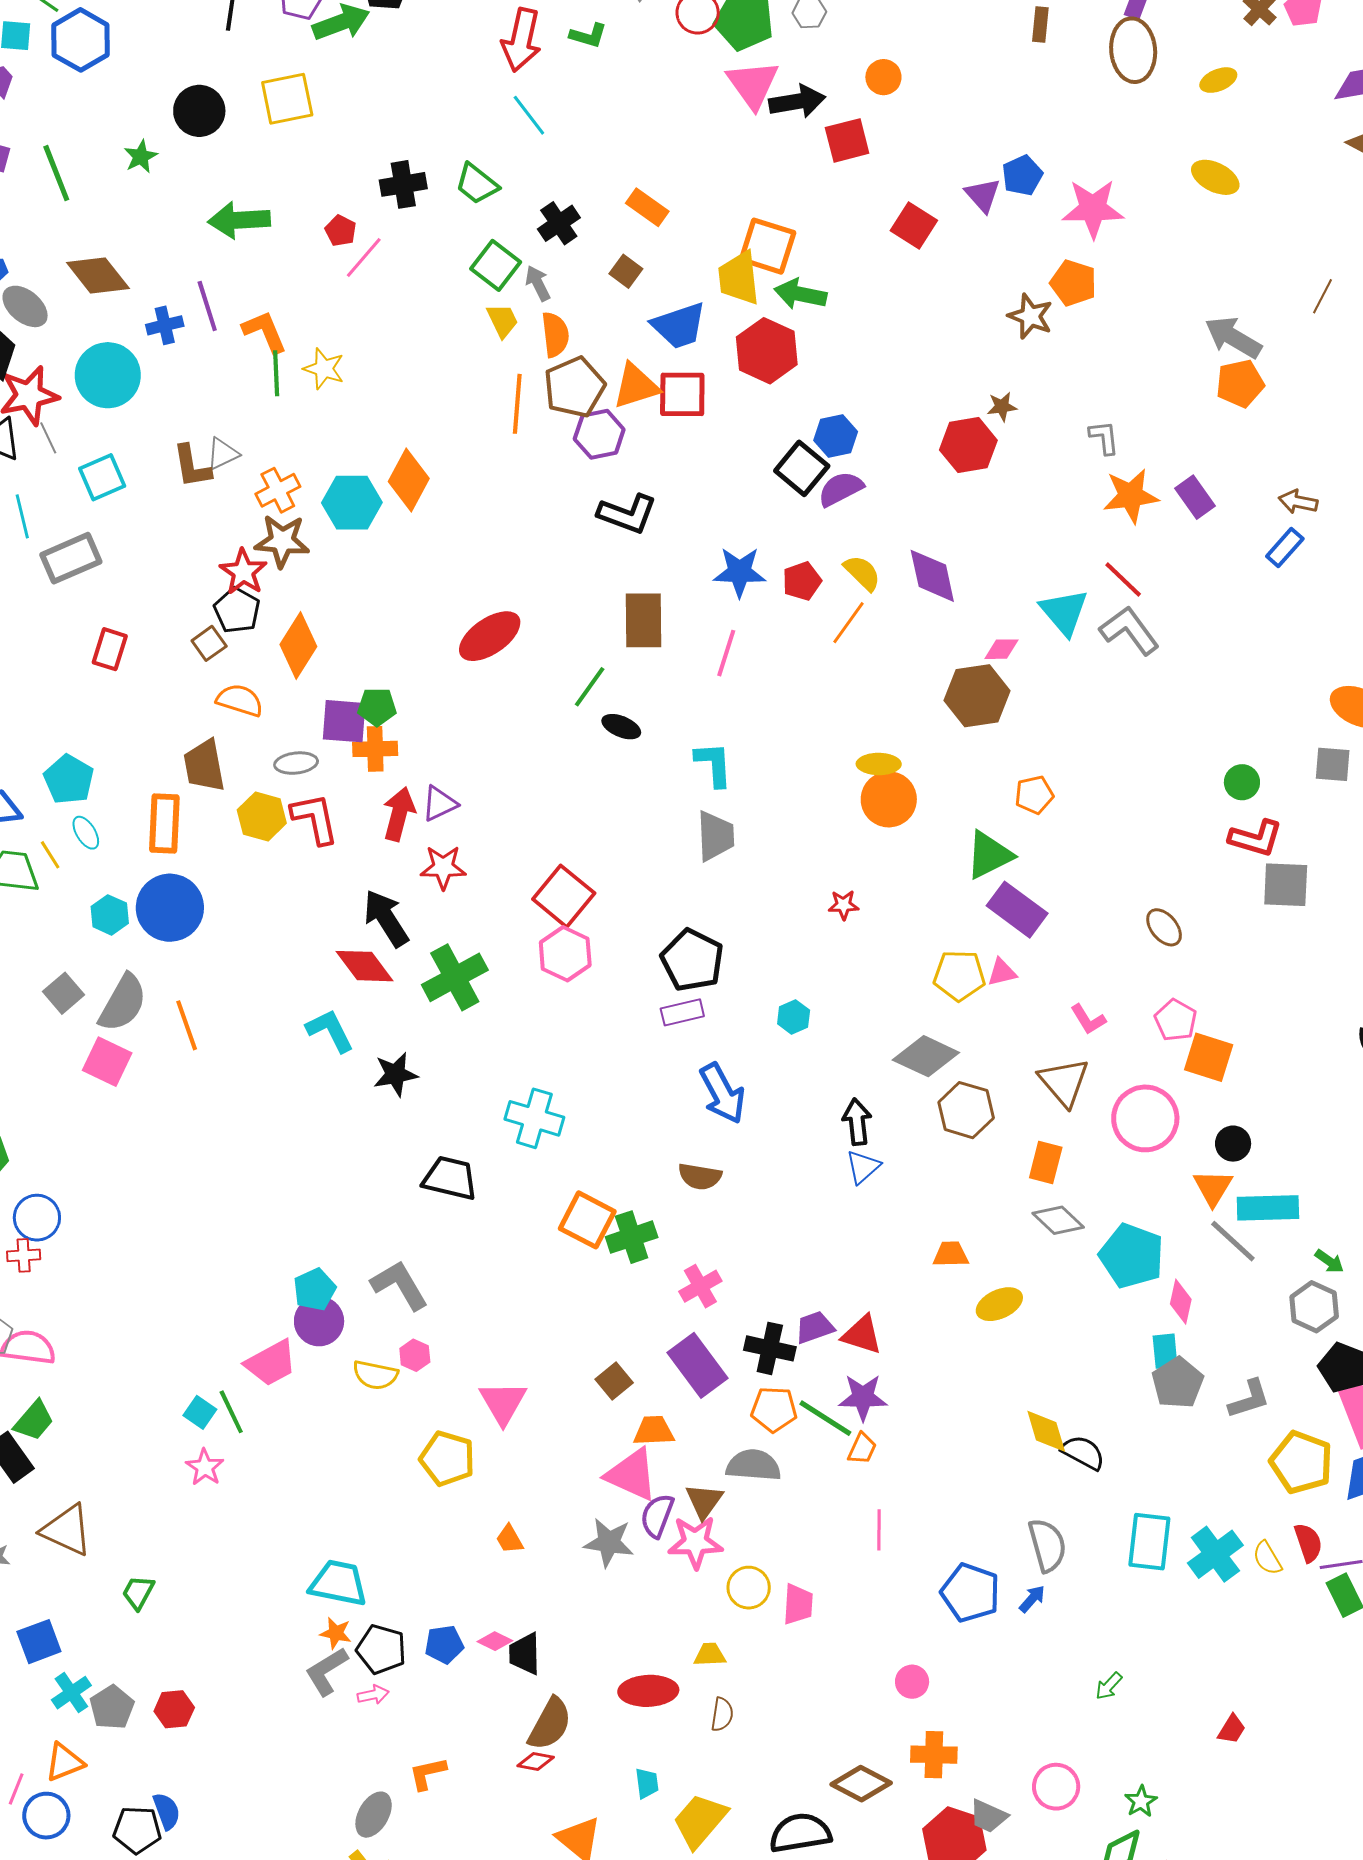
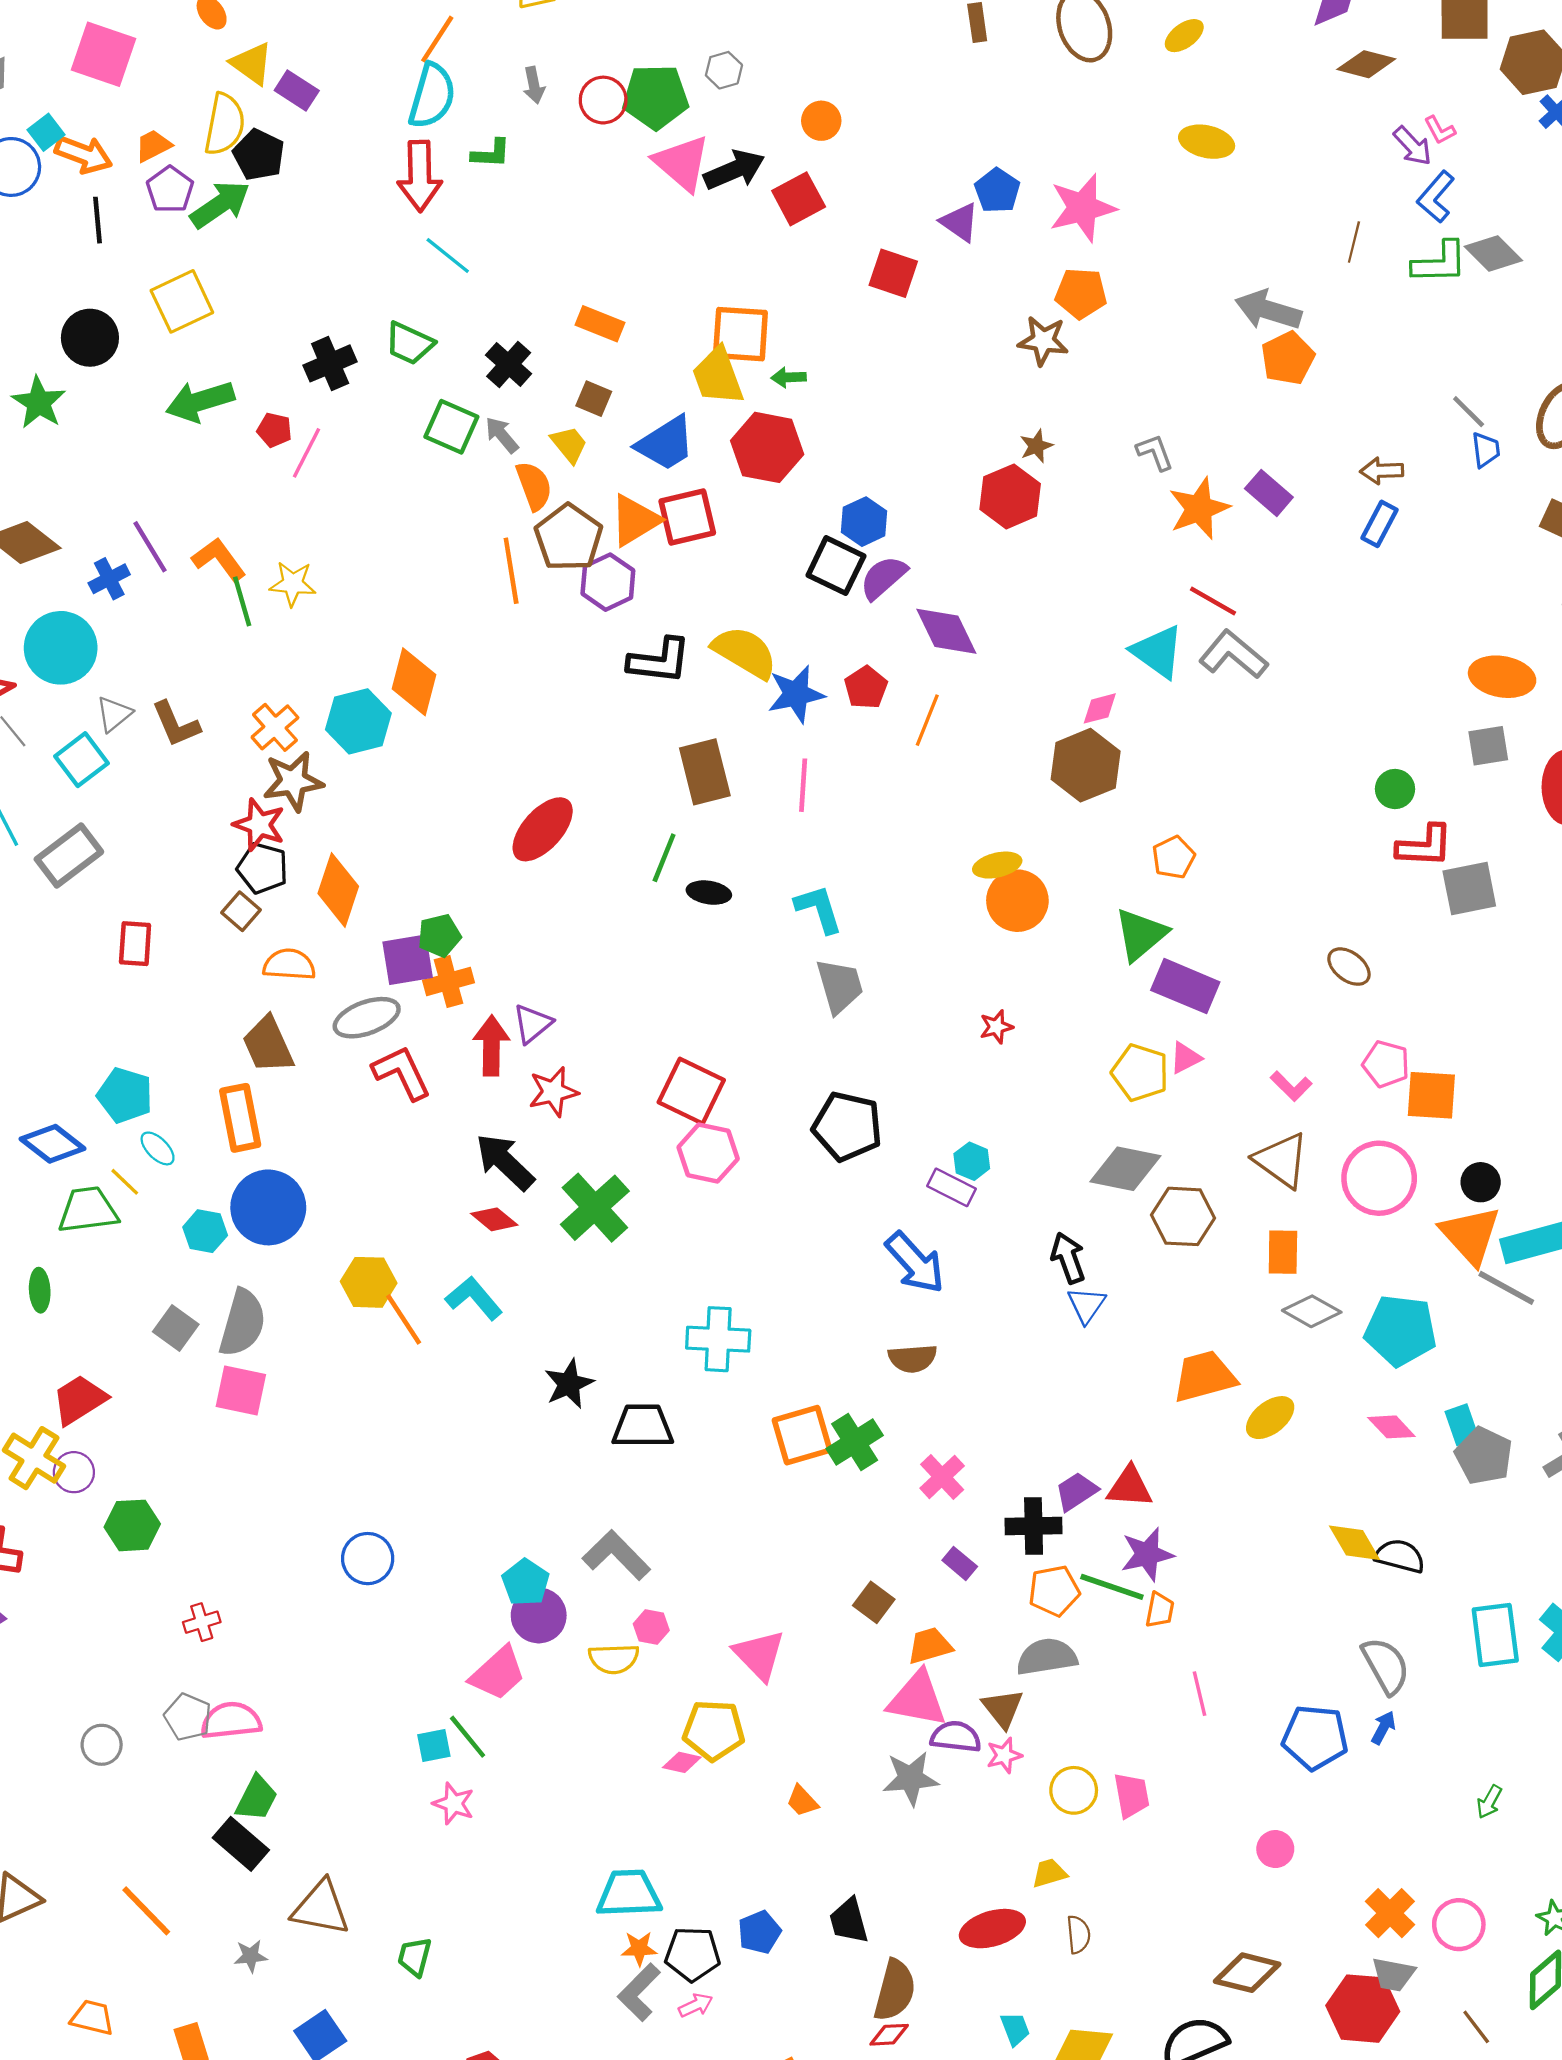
green star: (141, 157) -> (39, 403), size x1.4
green arrow: (239, 220) -> (200, 401), moved
green arrow: (800, 294) -> (789, 377), size x0.6
yellow trapezoid: (502, 321) -> (569, 444), moved
gray triangle: (223, 454) -> (114, 714), moved
yellow semicircle: (862, 573) -> (745, 652), moved, size x1.5
purple diamond: (932, 576) -> (946, 631), moved
gray ellipse: (296, 763) -> (367, 1018), size x1.4
yellow hexagon: (262, 816) -> (369, 1282), moved
red diamond: (365, 966) -> (494, 1219), size x0.7
yellow pentagon: (959, 975) -> (1140, 1073), turned 30
purple rectangle: (682, 1012) -> (951, 1187), moved, turned 54
orange line: (187, 1025) -> (404, 1319), moved
black star: (395, 1074) -> (569, 1384), moved
orange triangle: (1213, 1188) -> (1470, 1235), size x1.4
blue circle: (37, 1218) -> (368, 1559), moved
orange square: (587, 1220) -> (802, 1435), turned -30
orange trapezoid: (951, 1254) -> (1204, 1377), size x1.6
pink diamond: (1181, 1302) -> (1391, 1427), moved, turned -42
purple rectangle: (697, 1365) -> (960, 1563), size x0.5
cyan square: (200, 1412) -> (434, 1745), turned -32
purple semicircle: (657, 1516) -> (956, 1737), turned 90
pink star: (695, 1542) -> (1004, 1755), size x0.6
pink diamond: (495, 1641) -> (682, 1762), moved
orange cross: (934, 1755) -> (1390, 1913), moved, turned -33

